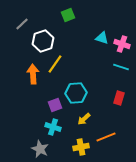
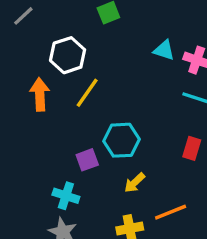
gray line: (22, 24) -> (23, 16), moved
orange arrow: (33, 74) -> (40, 94), moved
cyan cross: (53, 127) -> (66, 196), moved

